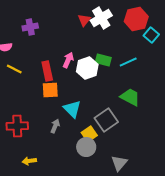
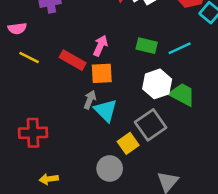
white hexagon: (87, 68) -> (157, 84), moved
red rectangle: (47, 71) -> (73, 60), turned -48
orange square: (50, 90) -> (102, 73), moved
gray arrow: (55, 126) -> (90, 100), moved
gray circle: (86, 147) -> (110, 168), moved

